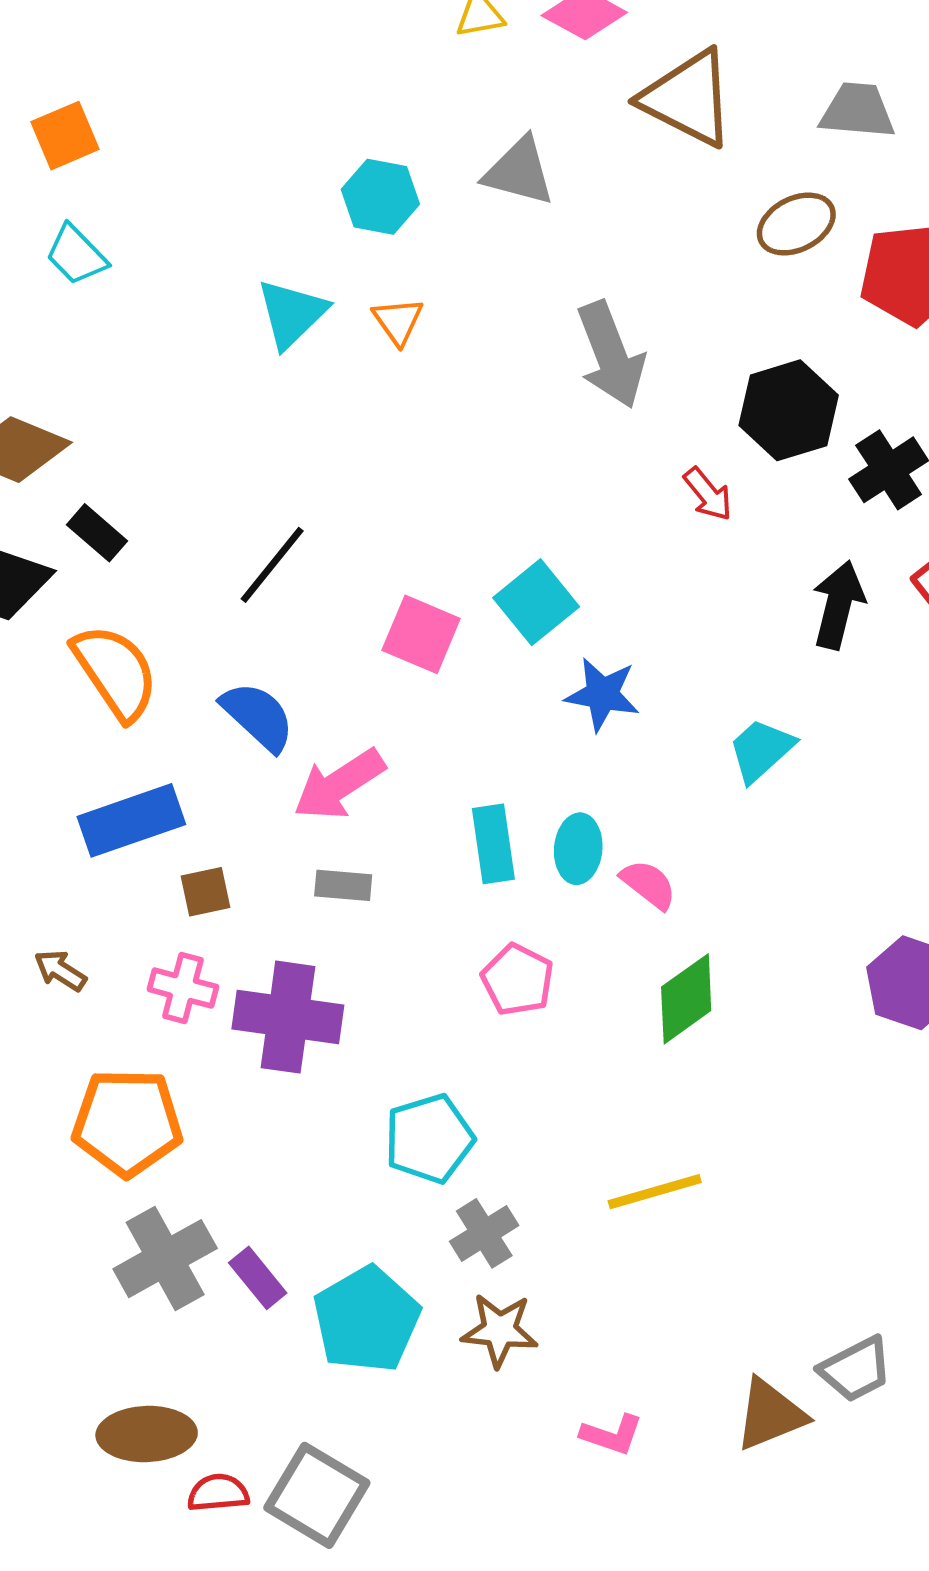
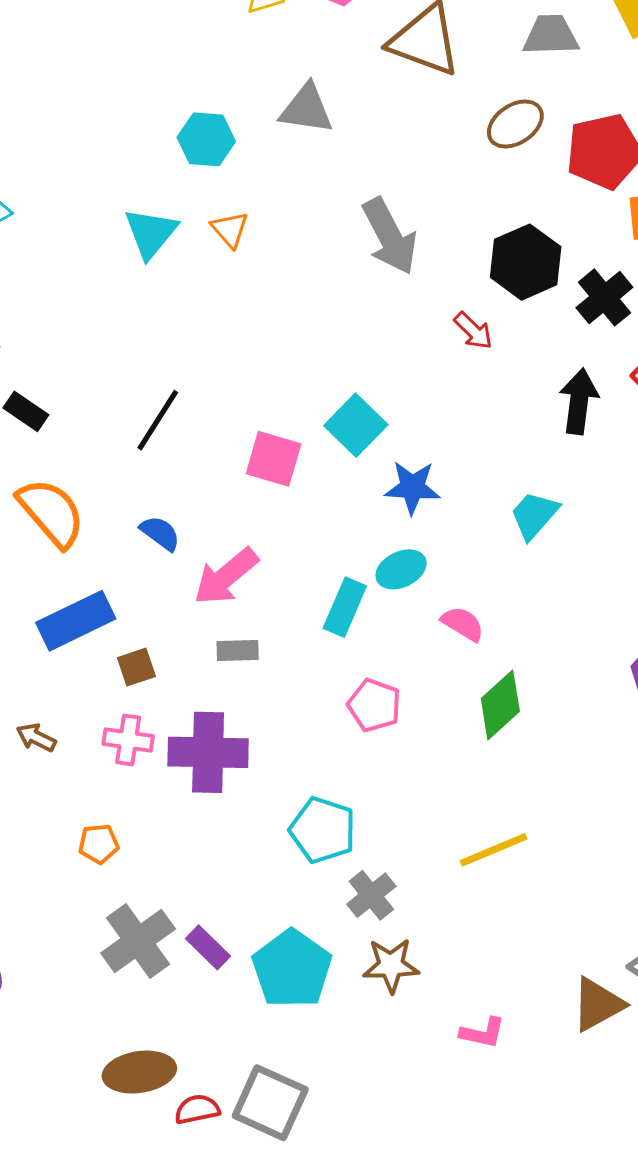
blue semicircle: (258, 716) -> (160, 533), size x0.7
cyan rectangle: (493, 844) -> (345, 607), turned 38
cyan ellipse: (578, 849) -> (401, 569), moved, turned 66
orange pentagon: (127, 1122) -> (99, 844), size x0.5
cyan pentagon: (429, 1139) -> (323, 830), turned -30

